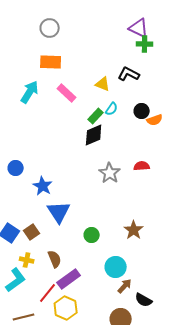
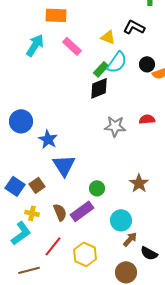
cyan semicircle: (112, 109) -> (117, 62), size x1.6
blue circle: (16, 168) -> (21, 121), size x1.5
gray star: (110, 173) -> (115, 126), turned -30
purple rectangle: (69, 279) -> (82, 211), moved
yellow hexagon: (66, 308) -> (85, 254), moved

